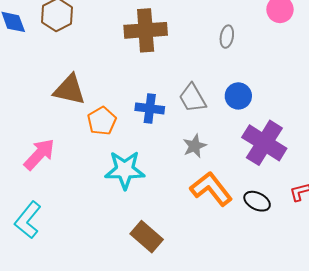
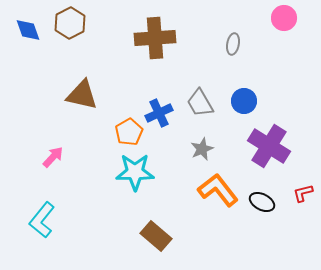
blue cross: (150, 108) -> (159, 113), turned -32
orange pentagon: (102, 121) -> (129, 132), moved
pink arrow: (39, 154) -> (53, 157), size x0.7

